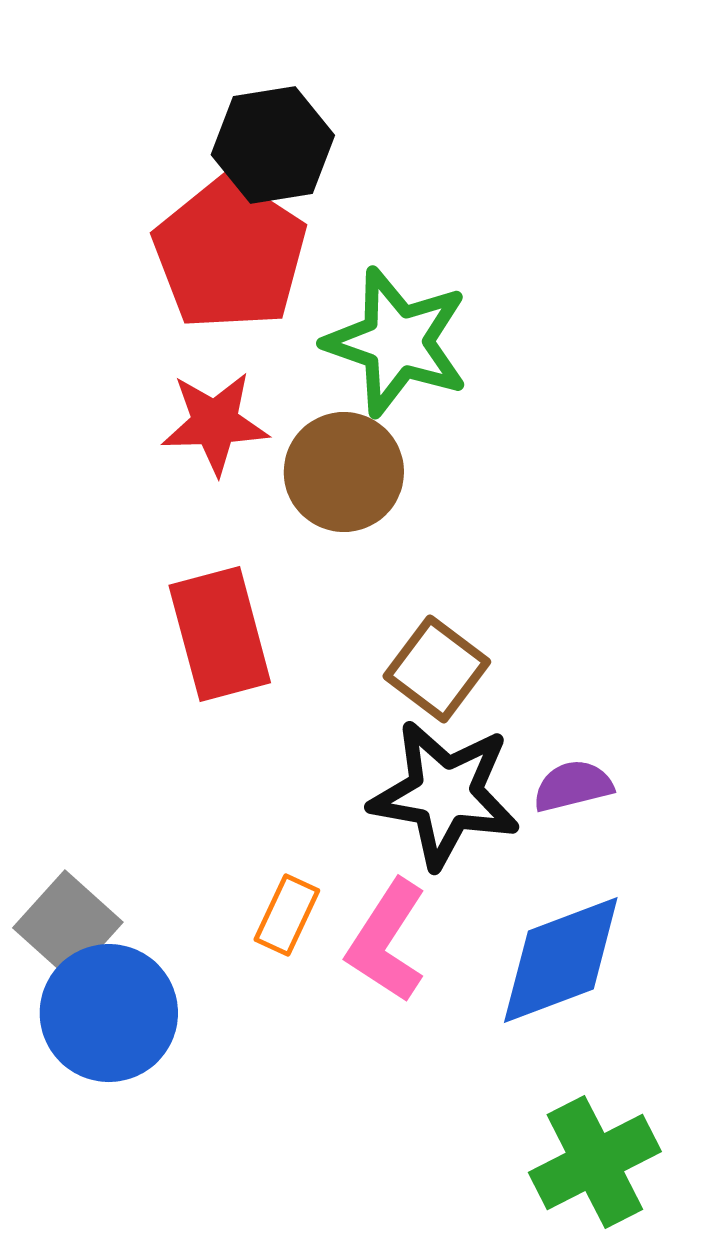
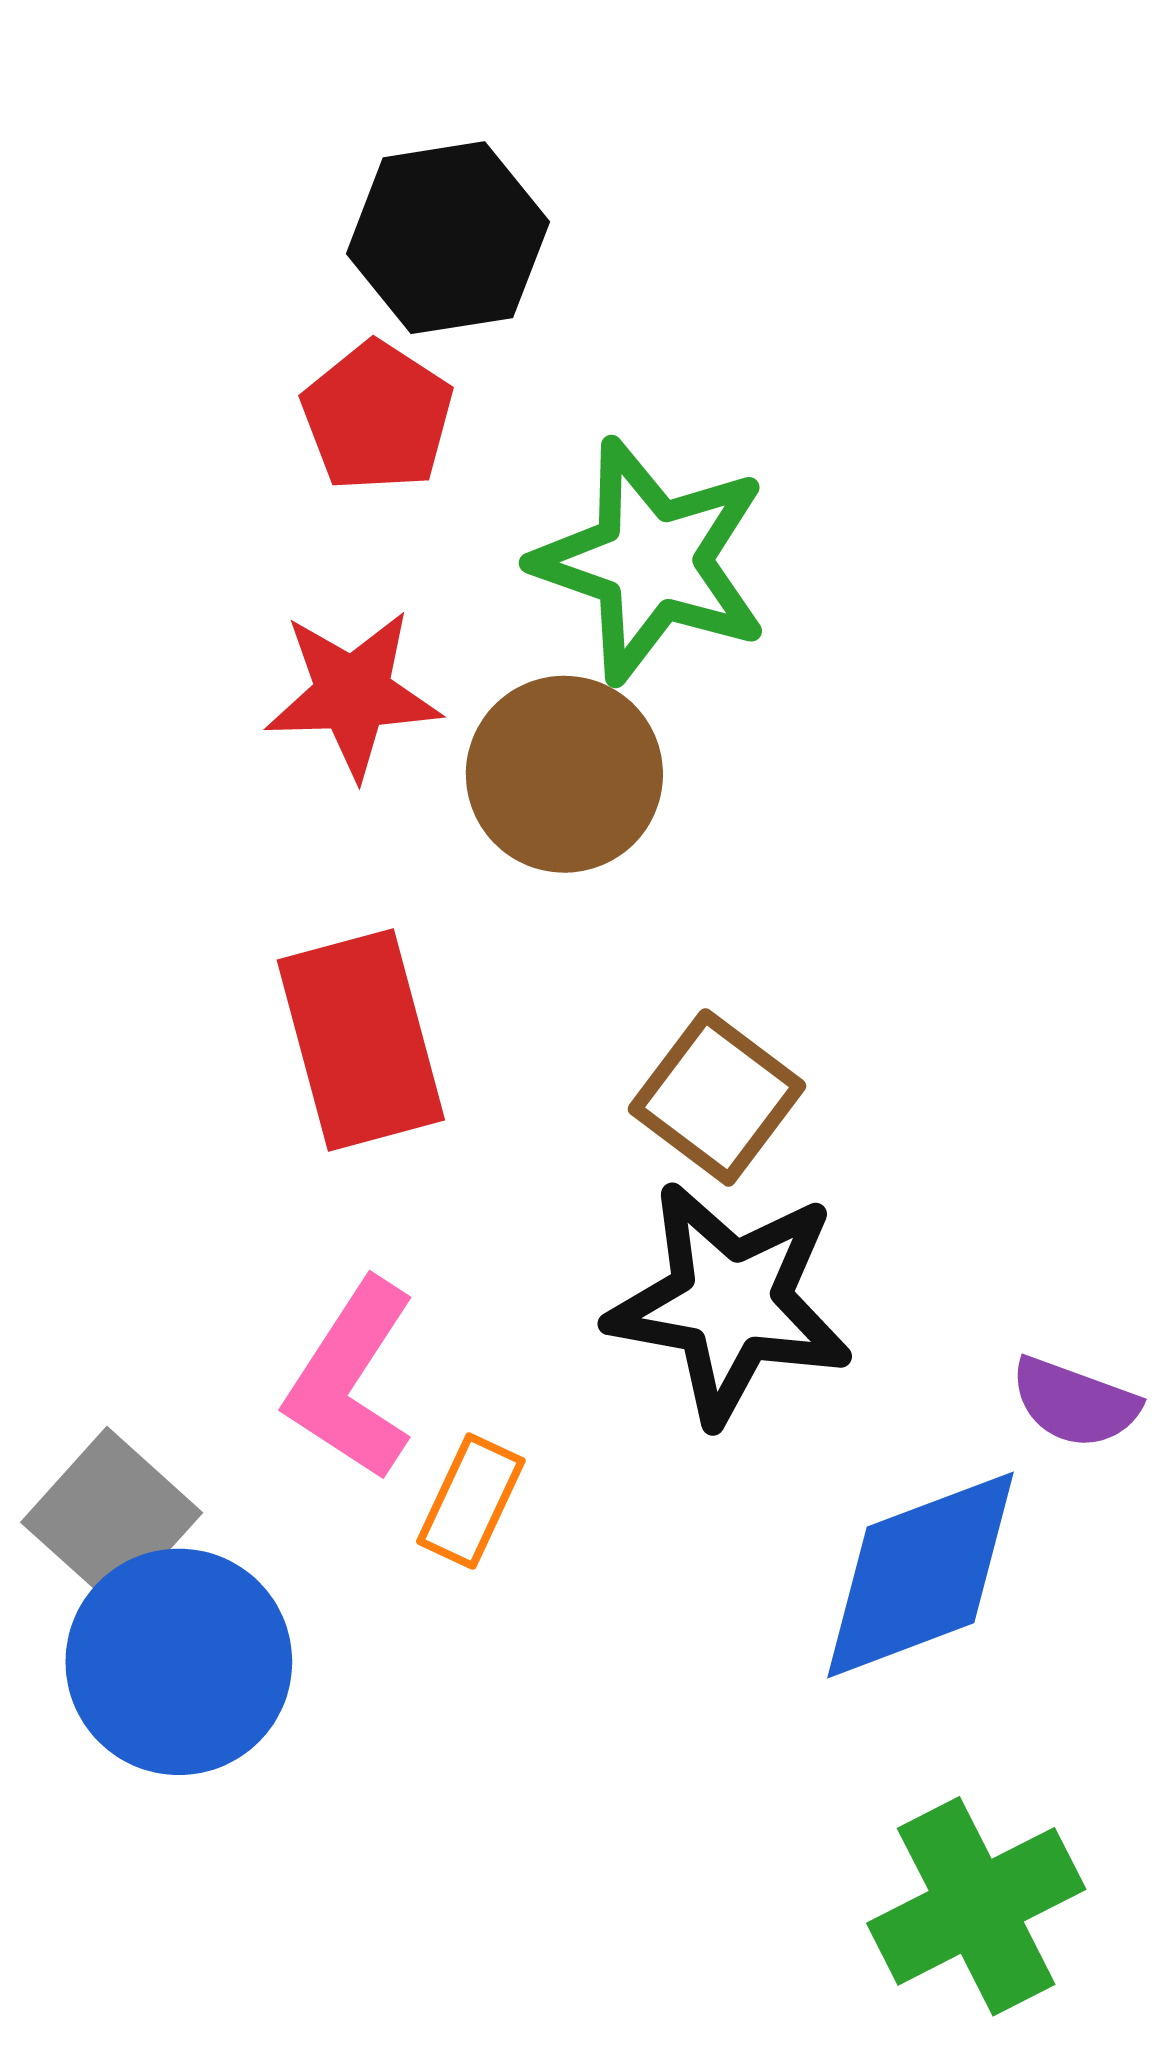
red pentagon: (230, 254) -> (377, 417), size x0.6
purple semicircle: (573, 786) -> (1075, 1403), moved, turned -146
pink L-shape: (387, 941) -> (351, 1380), moved

